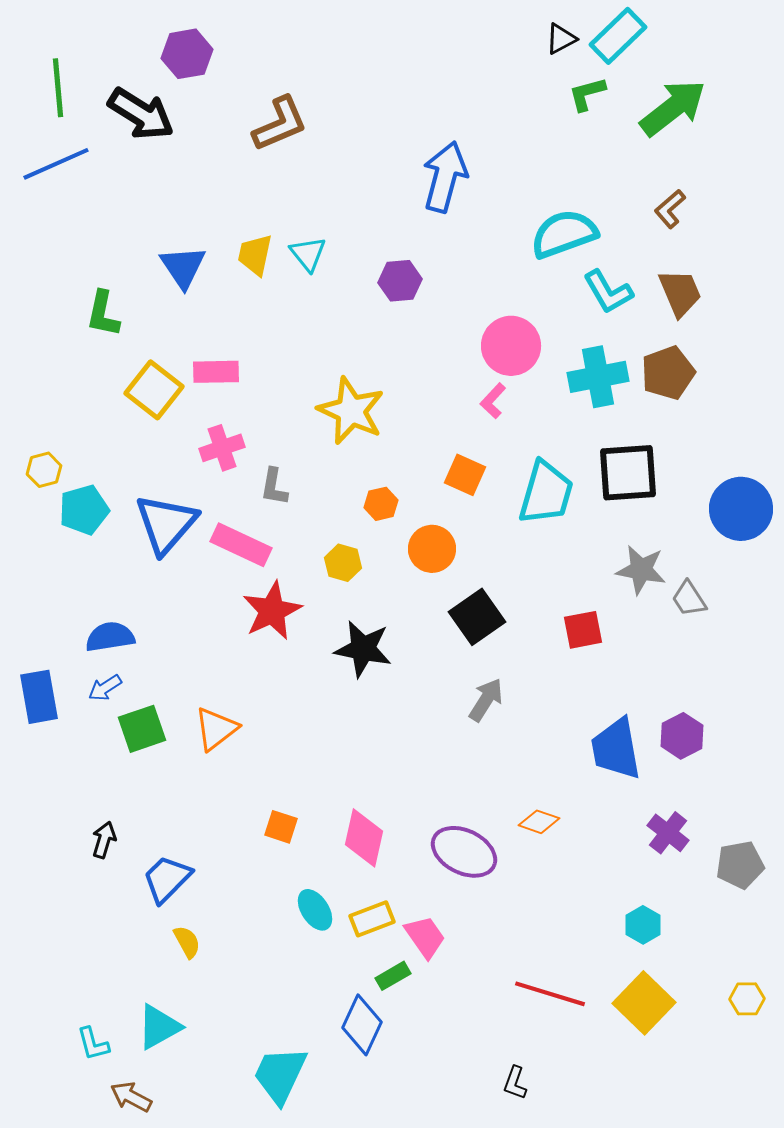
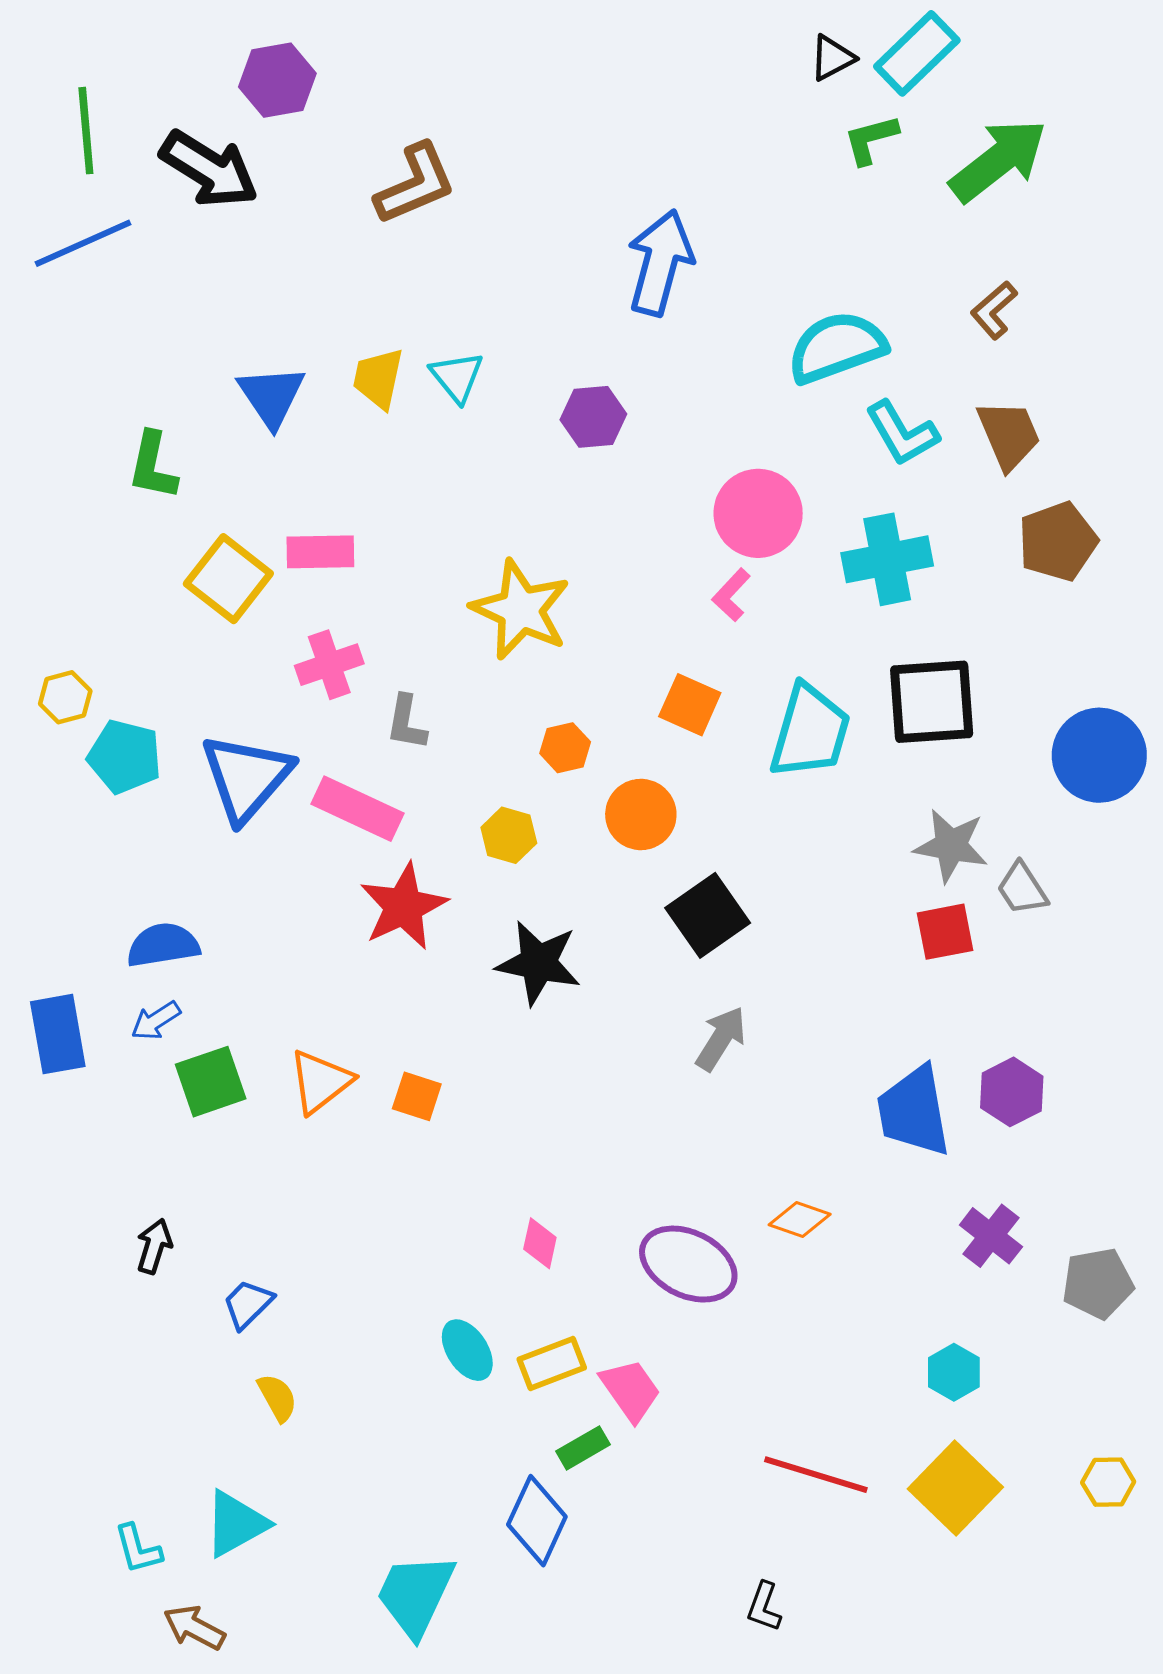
brown pentagon: (668, 373) -> (1058, 542), moved
cyan pentagon: (84, 510) -> (125, 757), turned 30
red square: (583, 630) -> (945, 932), moved
orange square: (281, 827) -> (417, 1096), moved
pink diamond: (364, 838) -> (540, 1243), size x0.6
blue trapezoid: (167, 879) -> (248, 1304), size x0.7

